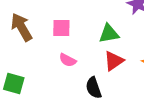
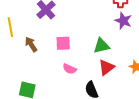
brown arrow: (21, 27) -> (31, 44), size x0.7

